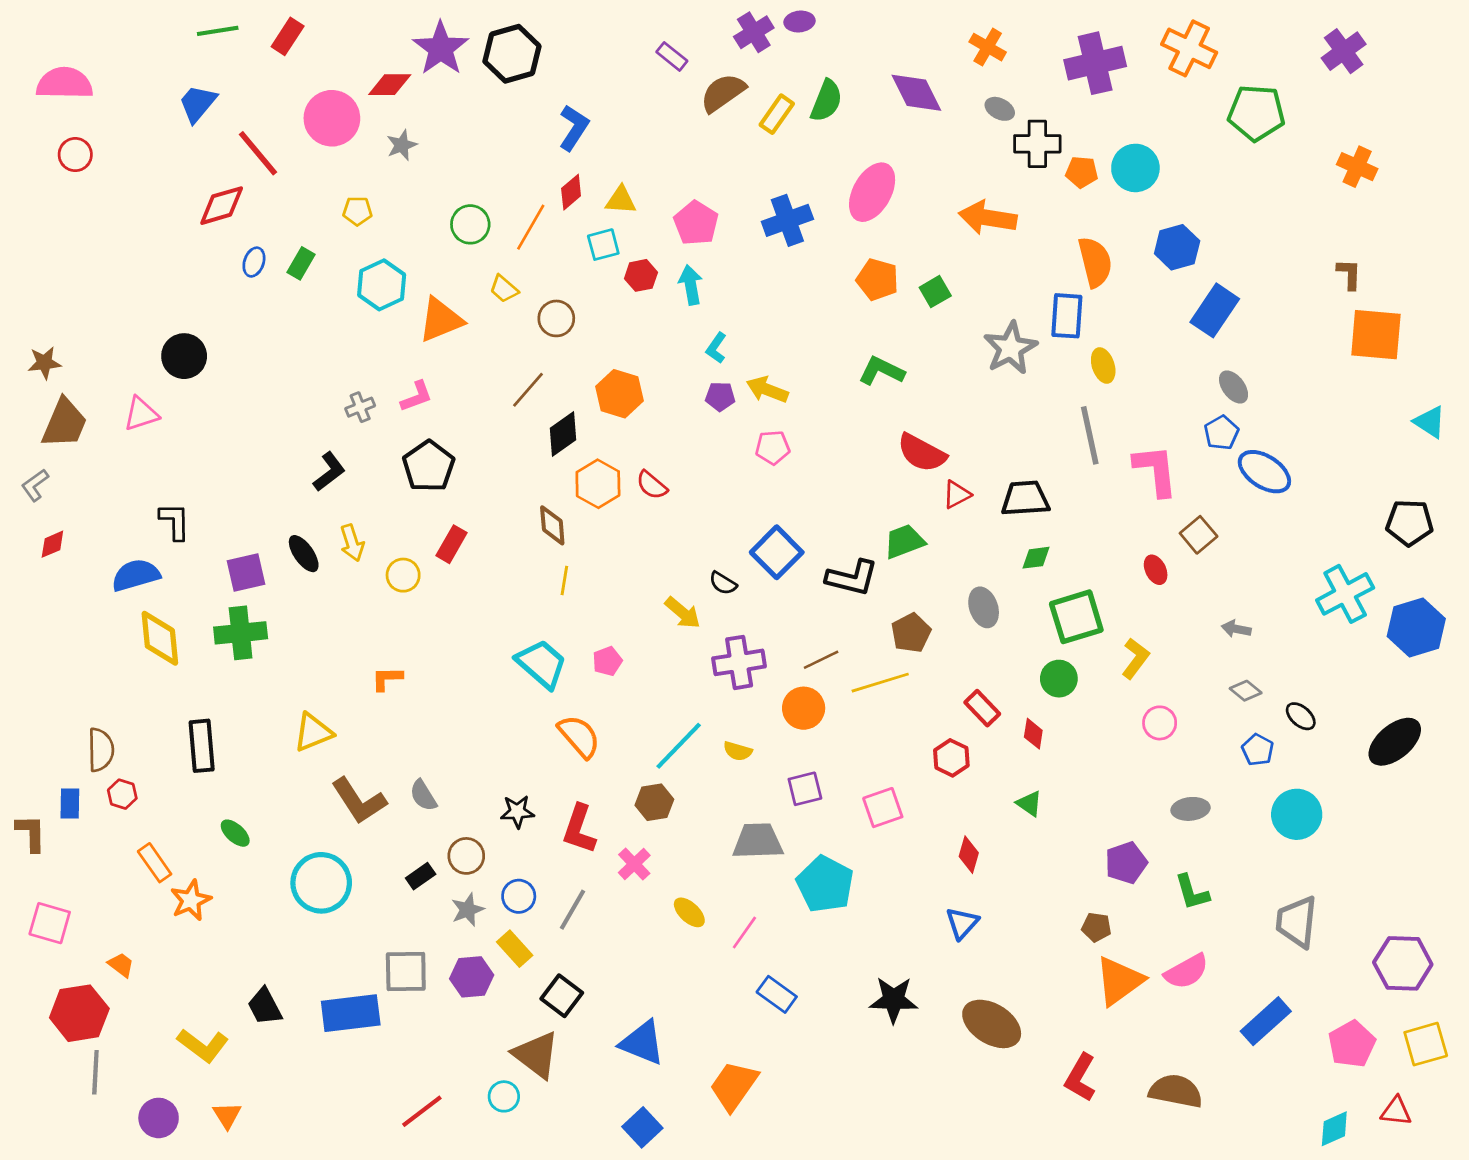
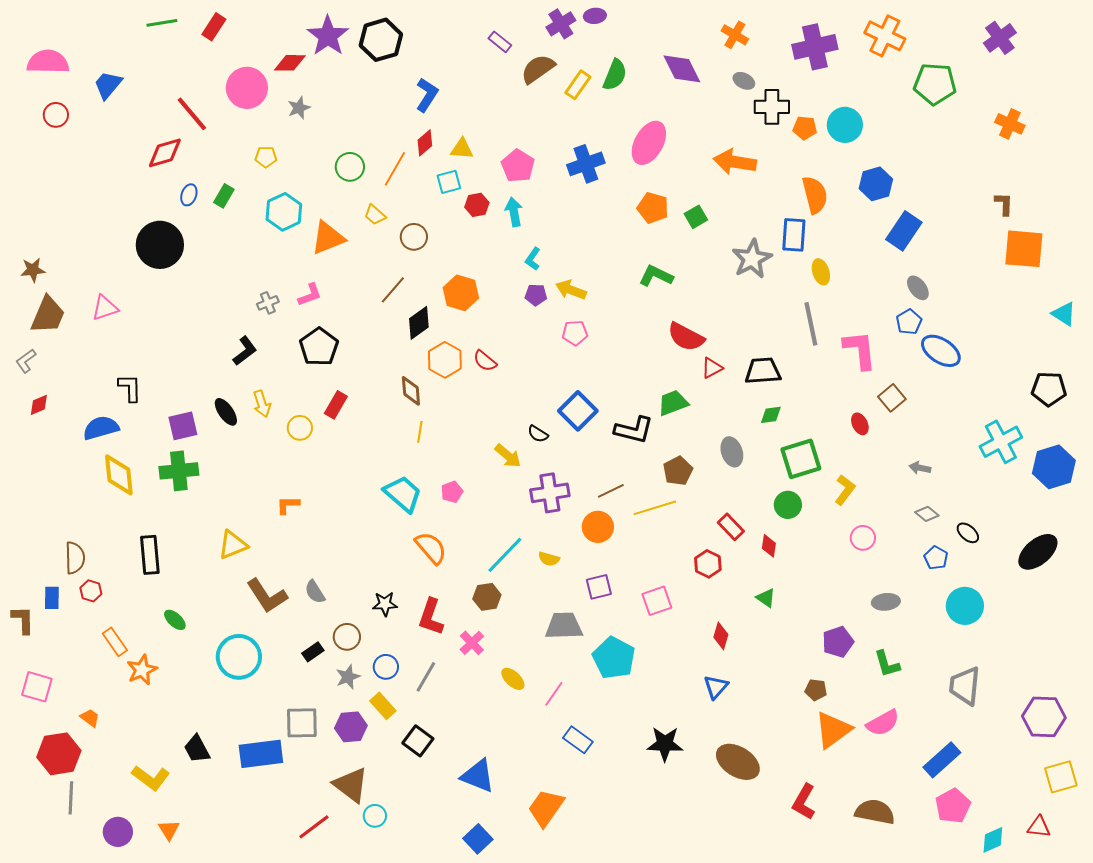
blue trapezoid: (198, 103) -> (108, 85), moved
black circle: (184, 356) -> (160, 245), moved, size x1.4
pink pentagon: (1352, 1044) -> (953, 806), moved
brown triangle: (536, 1055) -> (351, 785), moved

